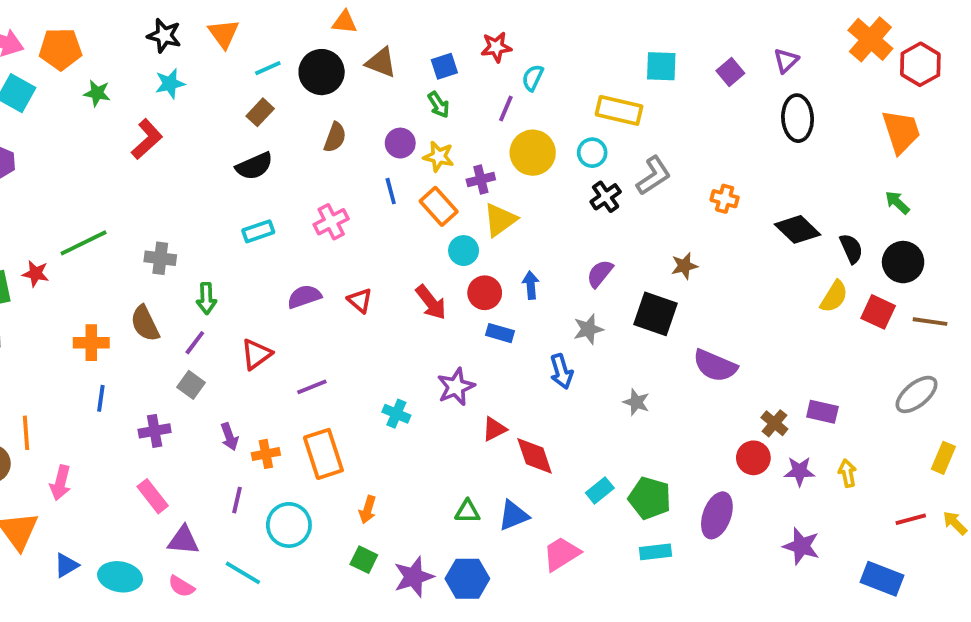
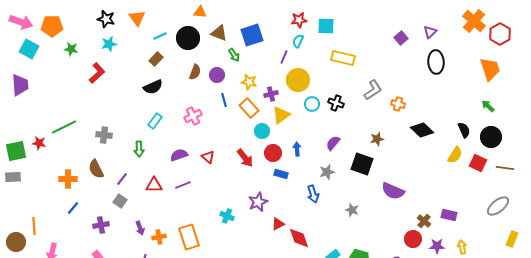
red star: (496, 47) -> (299, 20), moved
blue square: (444, 66) -> (252, 35), size x1.6
cyan square: (661, 66) -> (326, 26), moved
green arrow: (439, 105) -> (234, 55), moved
purple circle: (400, 143) -> (217, 75), moved
cyan circle: (592, 153) -> (312, 104), moved
gray L-shape: (654, 176) -> (373, 90), moved
black cross: (606, 197) -> (336, 103), turned -35
black diamond: (798, 229) -> (422, 130), moved
cyan rectangle: (258, 231) -> (155, 121), turned -35
green arrow: (206, 299) -> (139, 149), moved
red triangle: (256, 354) -> (154, 185), turned 36
purple line: (312, 387) -> (183, 185), moved
blue line: (101, 398) -> (73, 208), turned 32

